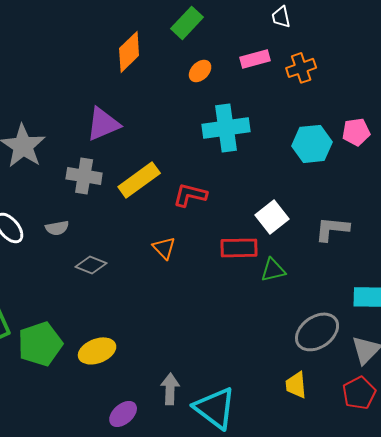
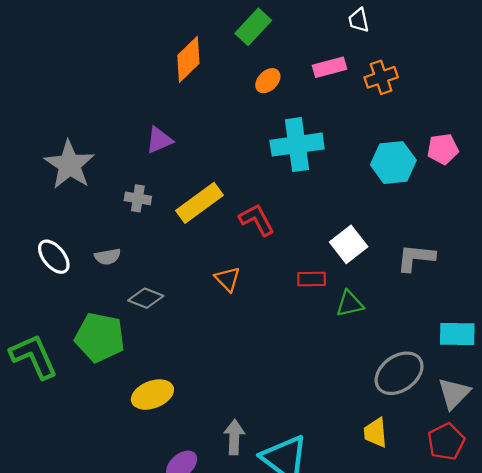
purple triangle: (103, 124) -> (159, 140), size x0.7
gray cross: (84, 176) -> (138, 198), size x0.7
red L-shape: (190, 195) -> (257, 220), turned 48
red rectangle: (239, 248) -> (312, 279), size x0.7
green pentagon: (40, 344) -> (100, 337), moved, turned 30

